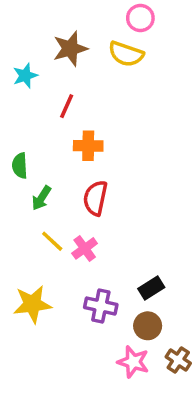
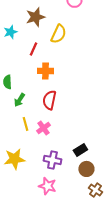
yellow semicircle: (126, 54) -> (58, 34), moved, turned -84
yellow line: (52, 241) -> (25, 124), turned 32
brown circle: (148, 326) -> (86, 169), moved
pink star: (133, 362) -> (47, 186), moved

